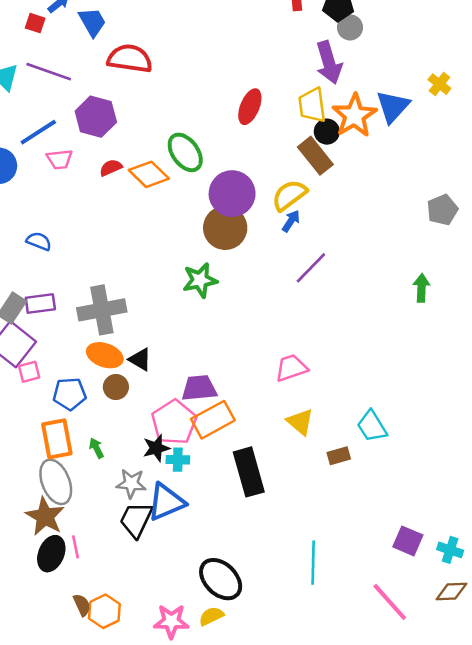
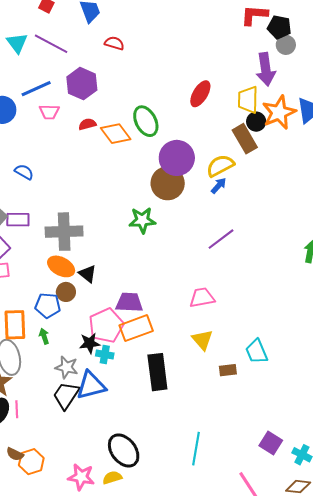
red semicircle: (130, 59) -> (114, 43), size x0.6
purple line: (311, 268) -> (221, 239), moved
blue pentagon: (70, 394) -> (48, 305), moved
brown semicircle: (82, 605) -> (15, 454), turned 132

